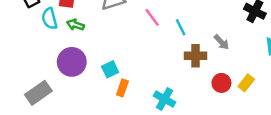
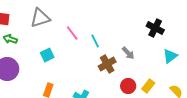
brown cross: (195, 56) -> (107, 64), turned -30
cyan square: (110, 69) -> (47, 55), moved

